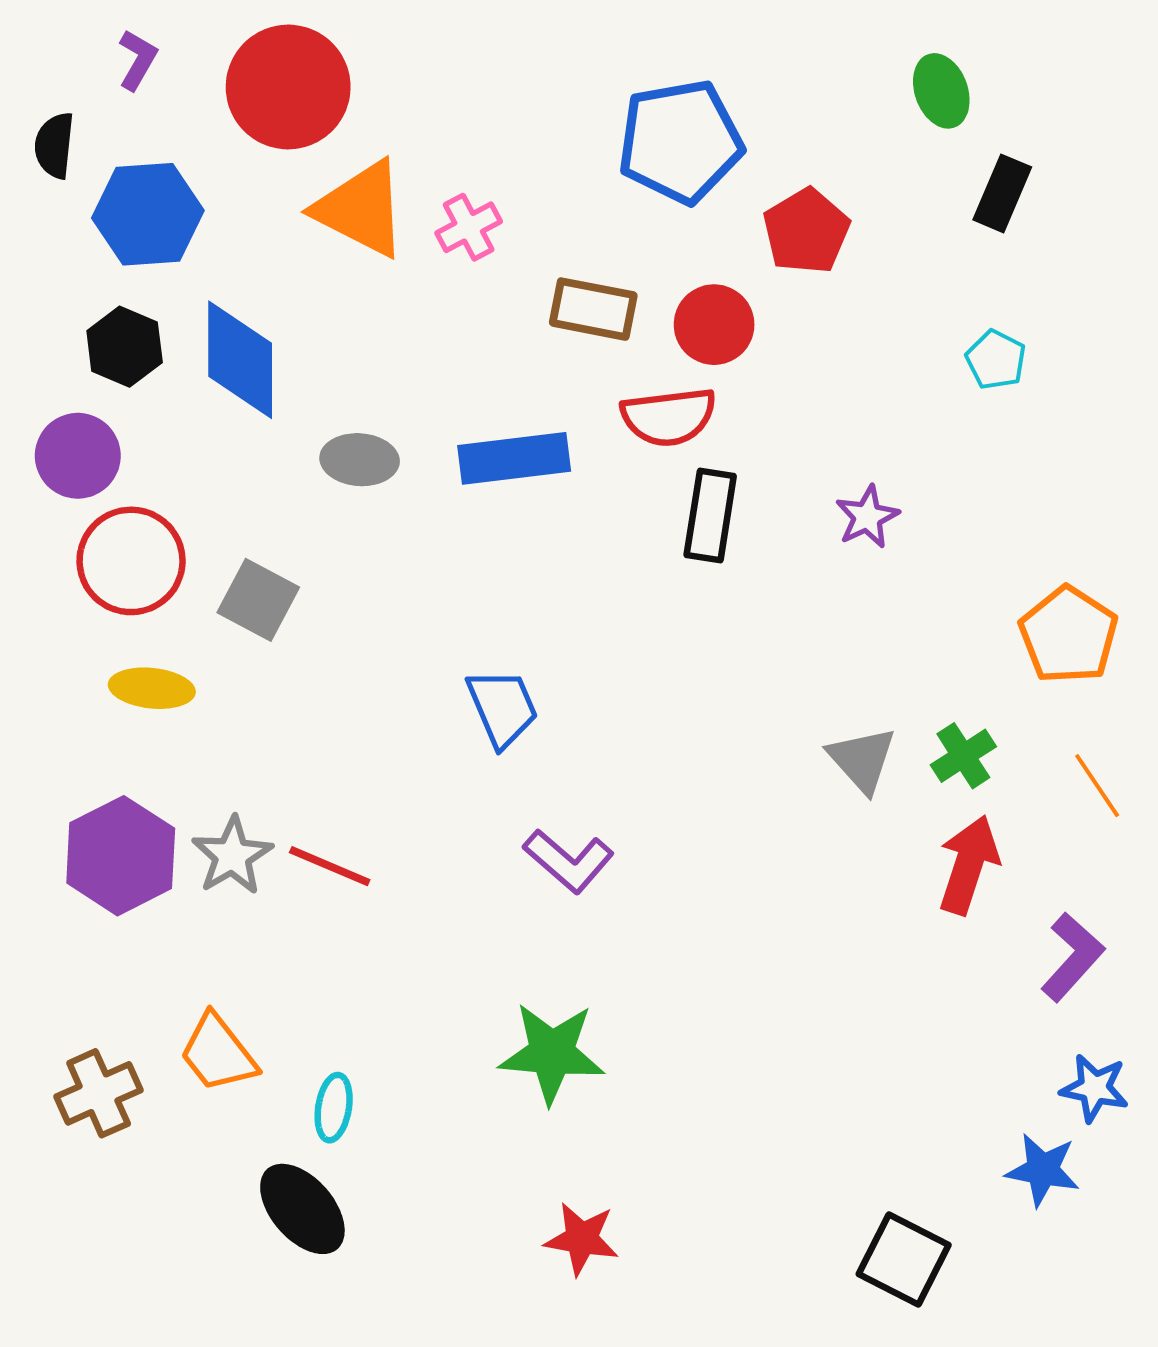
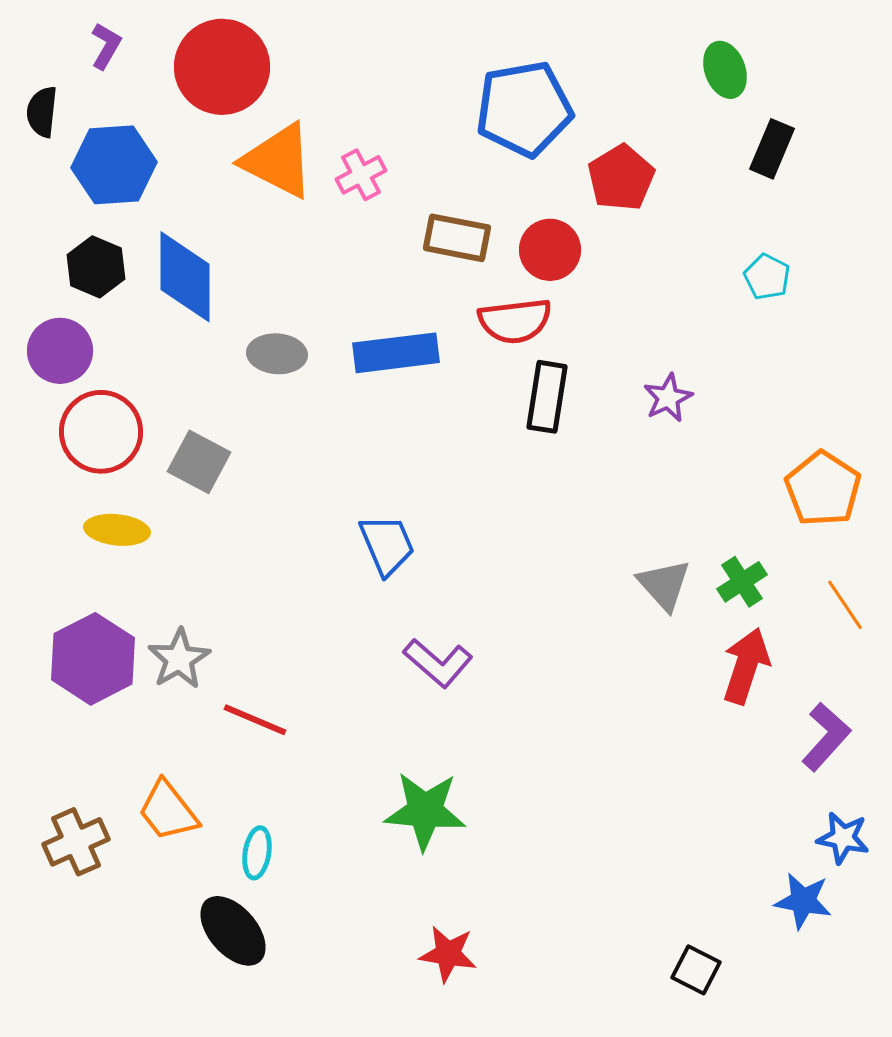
red line: (330, 866) -> (255, 720), moved
black square: (904, 1260) -> (696, 970), size x0.7

